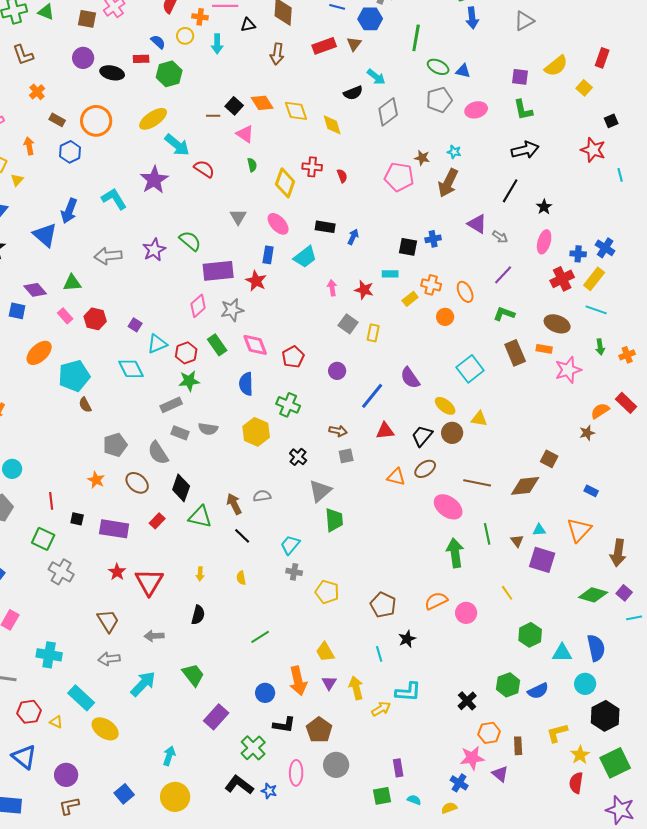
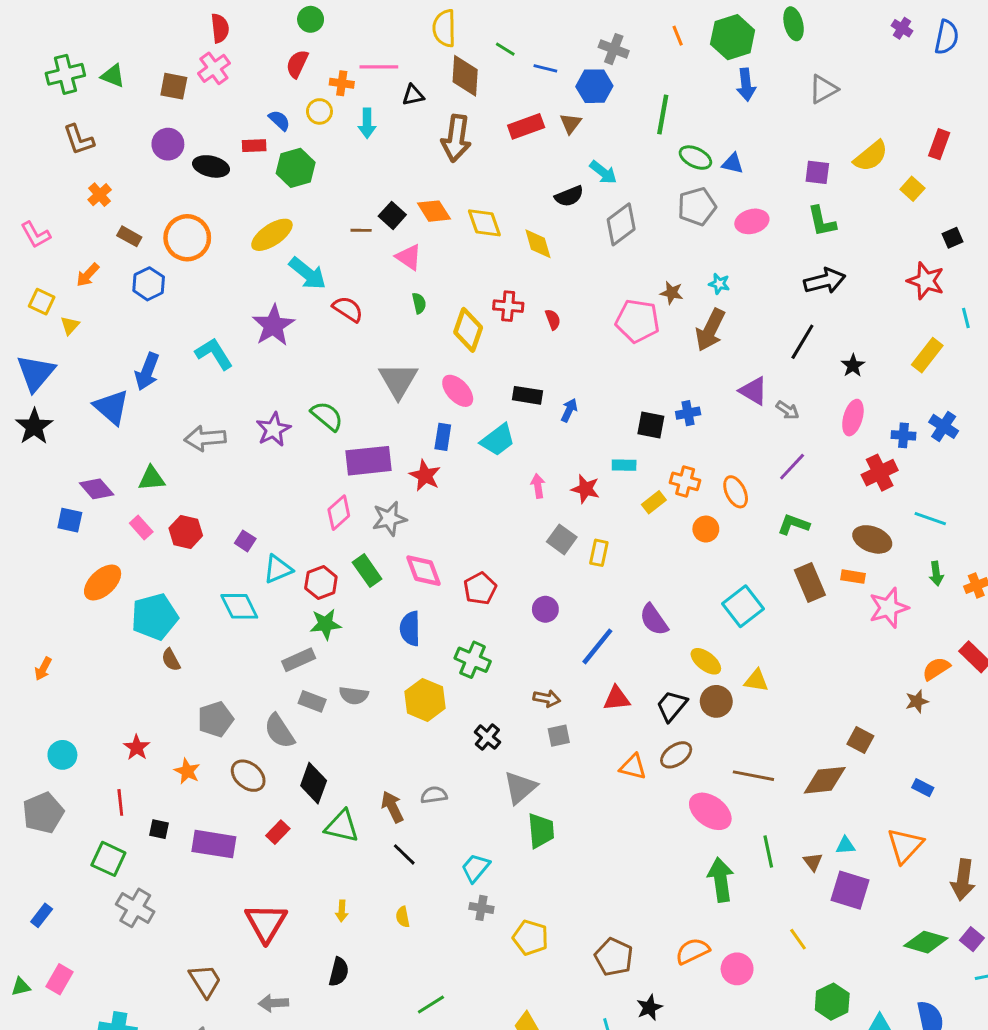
brown arrow: (277, 54) -> (456, 138), size x1.4
orange arrow: (29, 146) -> (88, 275), turned -126
gray triangle: (238, 217) -> (398, 380), size x1.6
yellow rectangle: (594, 279) -> (927, 355), moved
red star: (117, 572) -> (137, 747), moved

